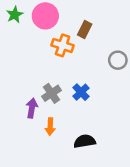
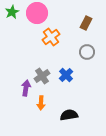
brown rectangle: (85, 29) -> (86, 23), moved
orange cross: (63, 45) -> (51, 37), turned 36
gray circle: (118, 60) -> (87, 52), moved

